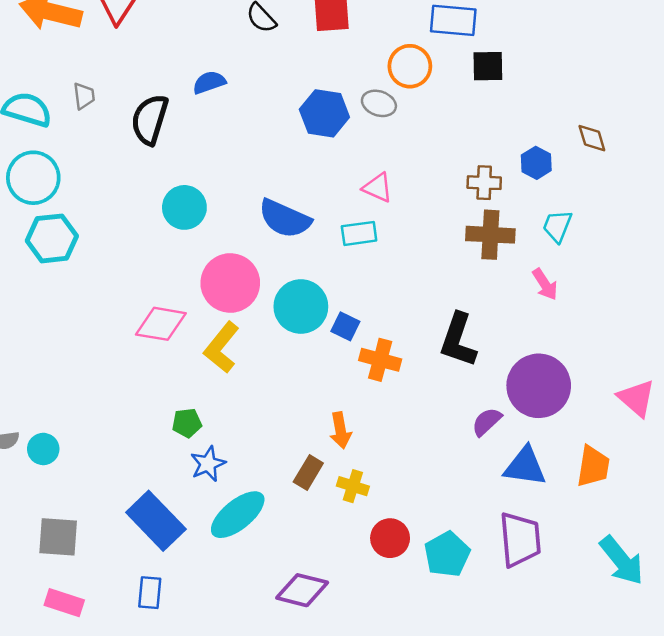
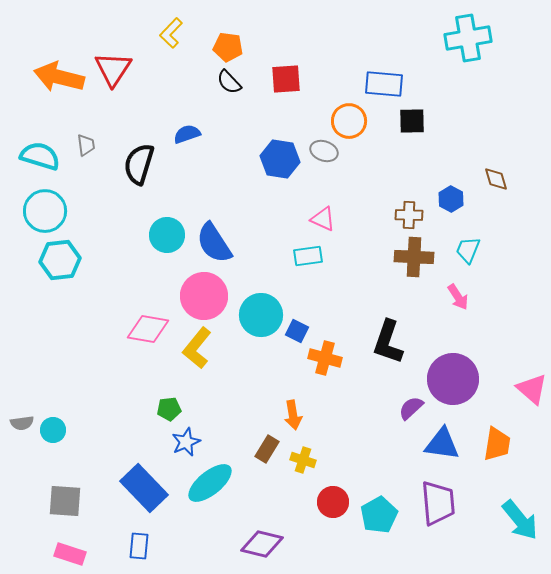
blue semicircle: (285, 219) -> (214, 243), moved, turned 33

